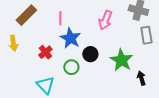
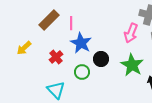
brown rectangle: (26, 15) -> (49, 20), moved
pink arrow: (105, 20) -> (131, 33), moved
yellow arrow: (13, 43) -> (24, 48), turned 56

